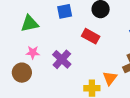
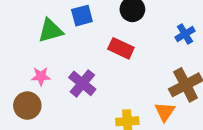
green triangle: (30, 24) -> (50, 30), moved
orange triangle: (110, 78) -> (165, 112), moved

